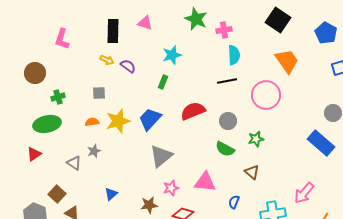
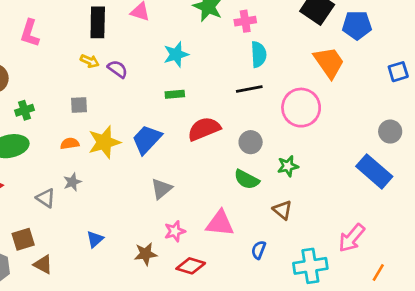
blue pentagon: (326, 33) -> (357, 25), moved, turned -30
green rectangle: (163, 82) -> (175, 94), moved, turned 64
gray triangle: (161, 156) -> (161, 189), size x0.7
brown square: (57, 194) -> (23, 239), turned 30

